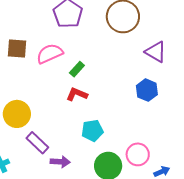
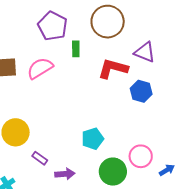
green rectangle: (77, 69) -> (76, 49), moved, turned -35
red L-shape: (77, 94) -> (113, 69), moved, size x1.4
purple rectangle: (37, 143) -> (40, 158), size x0.7

